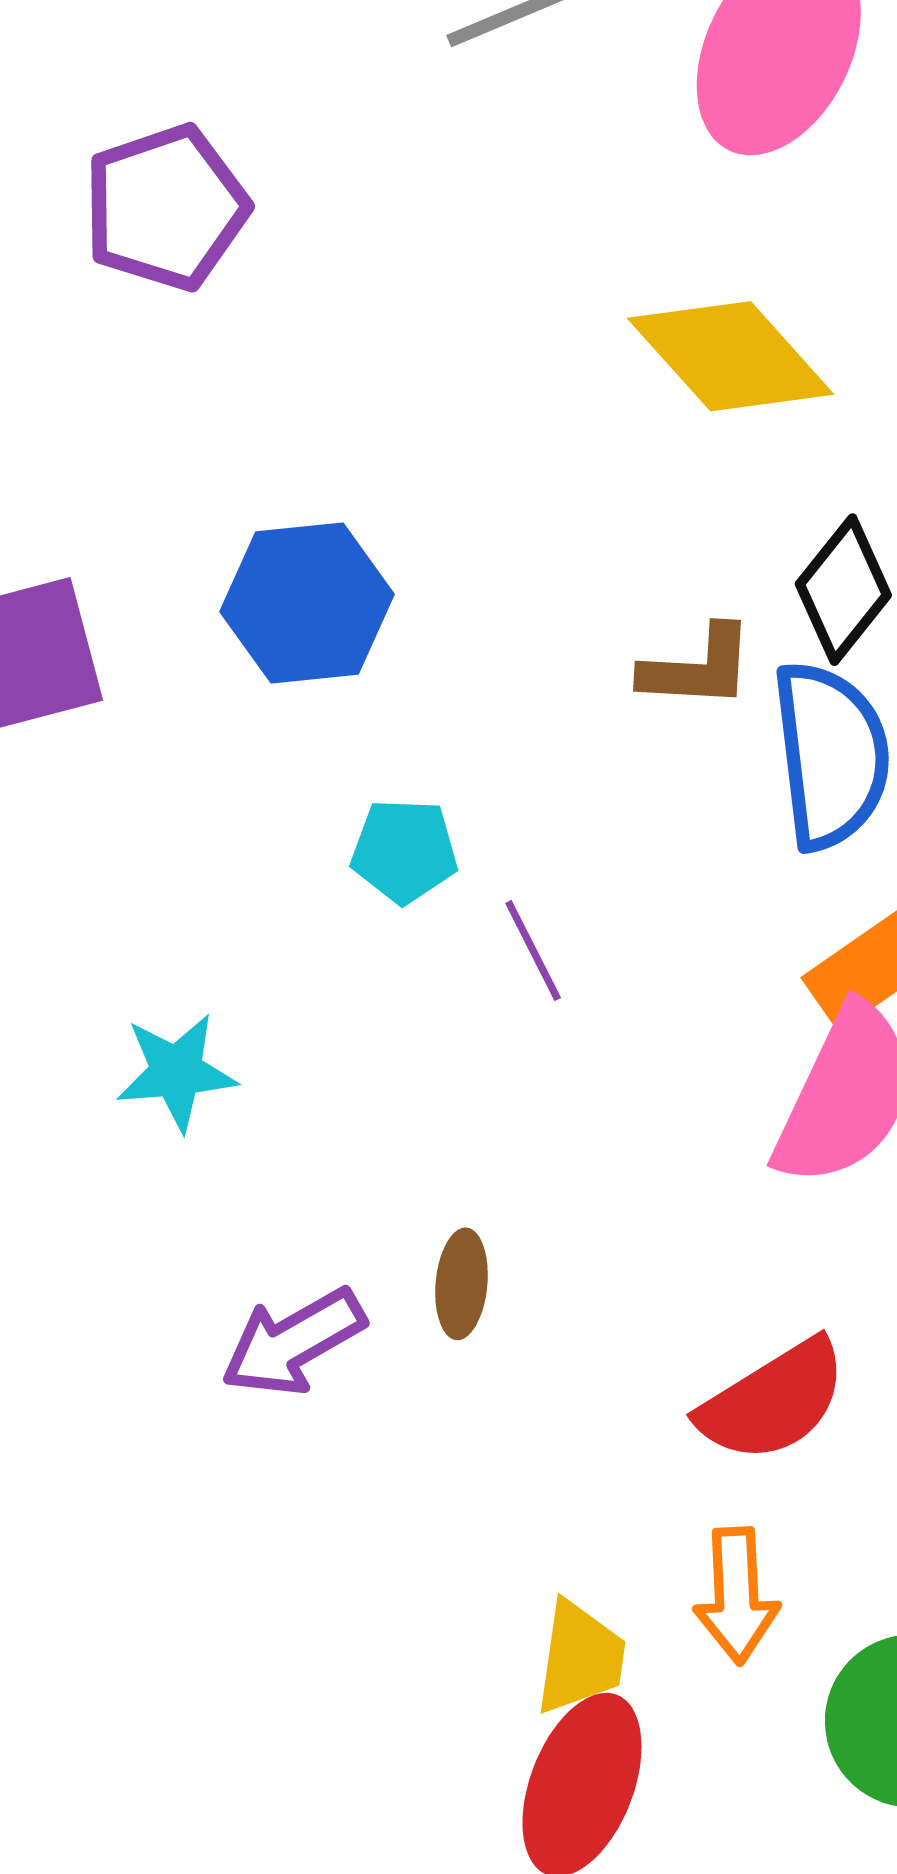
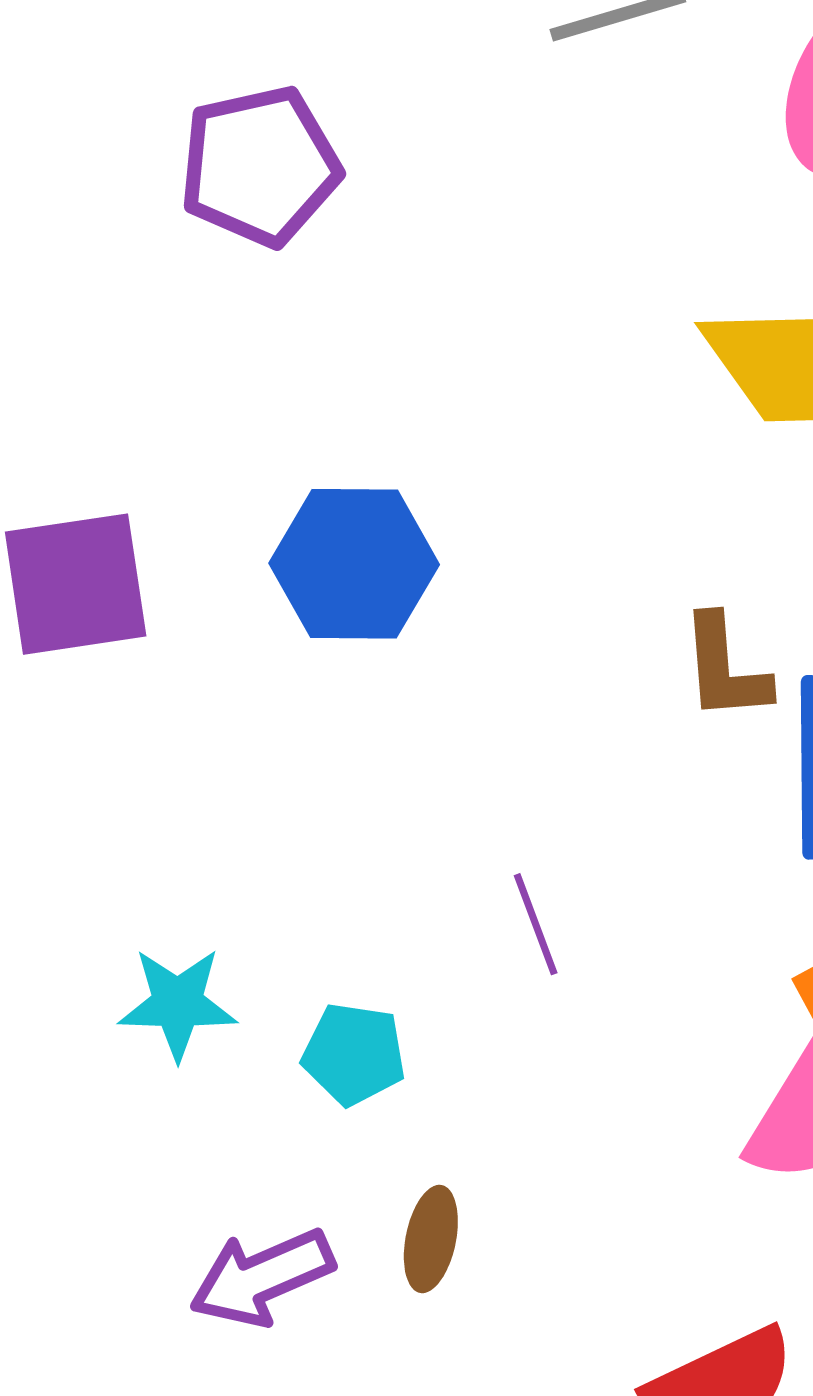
brown L-shape: (698, 668) -> (725, 668), turned 76
cyan pentagon: (404, 851) -> (354, 1054), moved

